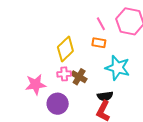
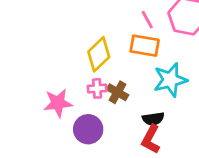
orange rectangle: (99, 43) -> (145, 46), size x1.5
cyan star: (118, 68) -> (170, 80), turned -30

